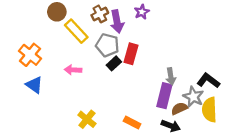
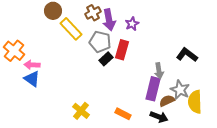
purple star: (142, 12) -> (132, 24), moved
orange cross: (30, 55) -> (14, 51), moved
pink arrow: (73, 70) -> (32, 65), moved
black L-shape: (208, 81) -> (187, 55), moved

